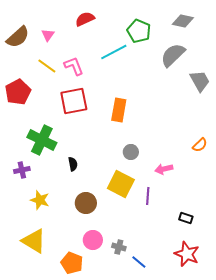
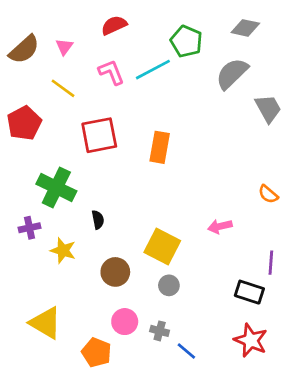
pink L-shape: (74, 66) -> (111, 72), moved
orange semicircle: (200, 145) -> (268, 194), turned 84
gray circle: (131, 152) -> (169, 285), moved
purple line: (148, 196) -> (271, 263), moved
yellow star: (40, 200) -> (63, 251), moved
black rectangle: (186, 218) -> (249, 292), size x1.5

